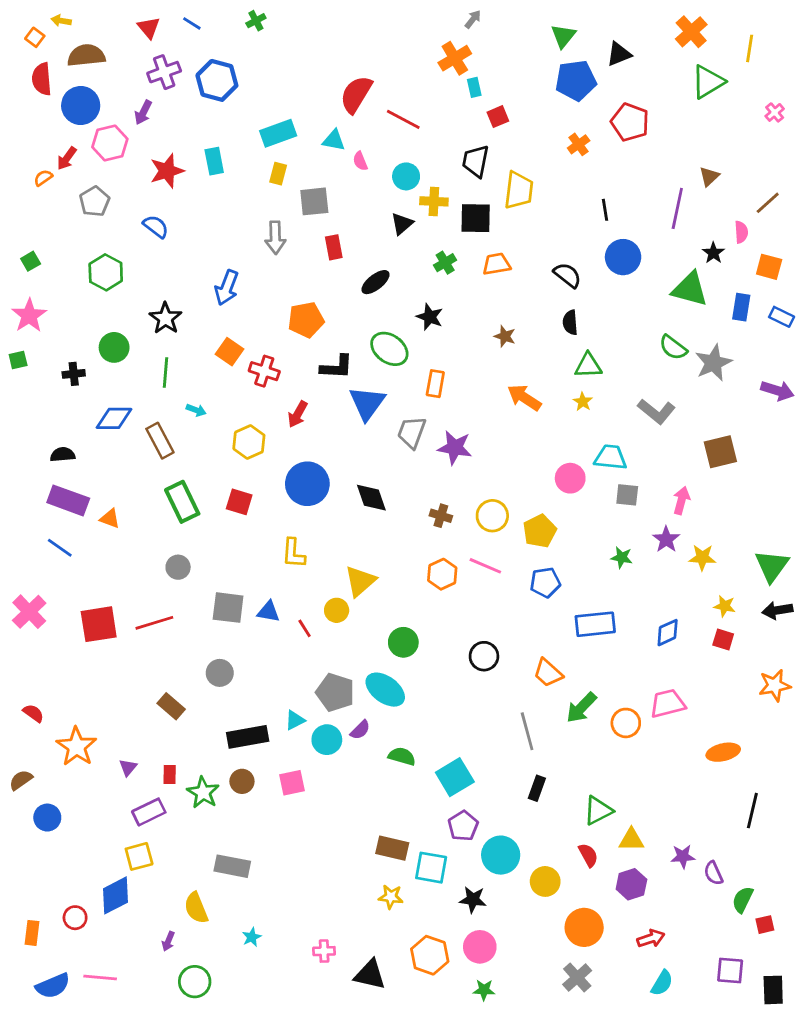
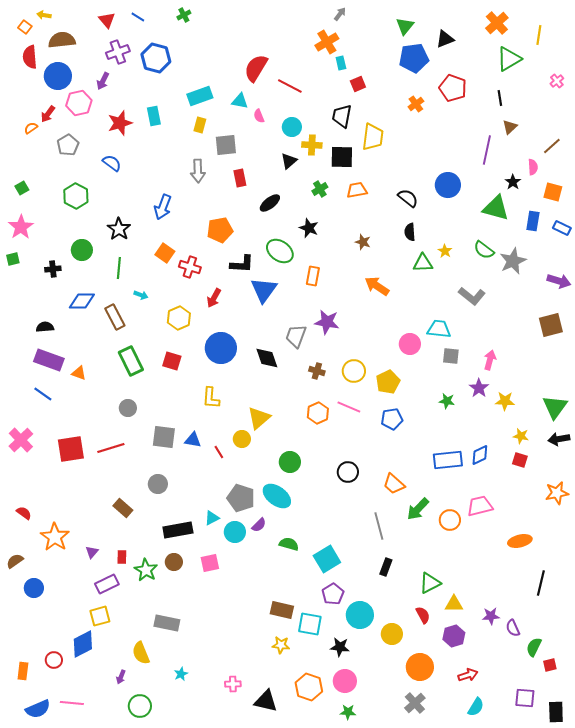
black line: (605, 210) -> (500, 98), moved
yellow star: (583, 402) -> (445, 251), moved
gray trapezoid: (412, 432) -> (296, 336), moved
brown square: (720, 452) -> (551, 325), moved
blue rectangle: (595, 624) -> (448, 460), moved

